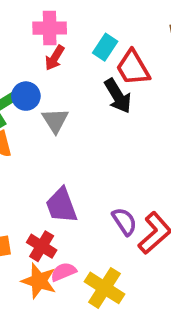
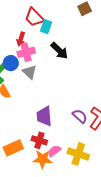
pink cross: (50, 28) -> (26, 52), moved
red trapezoid: (133, 68) -> (34, 17), moved
purple trapezoid: (61, 205) -> (44, 116), turned 30

